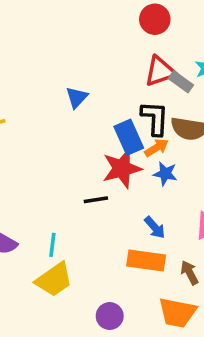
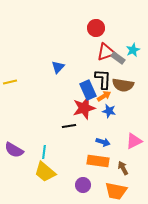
red circle: (155, 19) -> (96, 28), moved
blue arrow: (155, 228) -> (103, 142), turned -32
yellow trapezoid: (54, 280) -> (45, 172), turned 75
purple circle: (110, 316) -> (83, 185), moved

